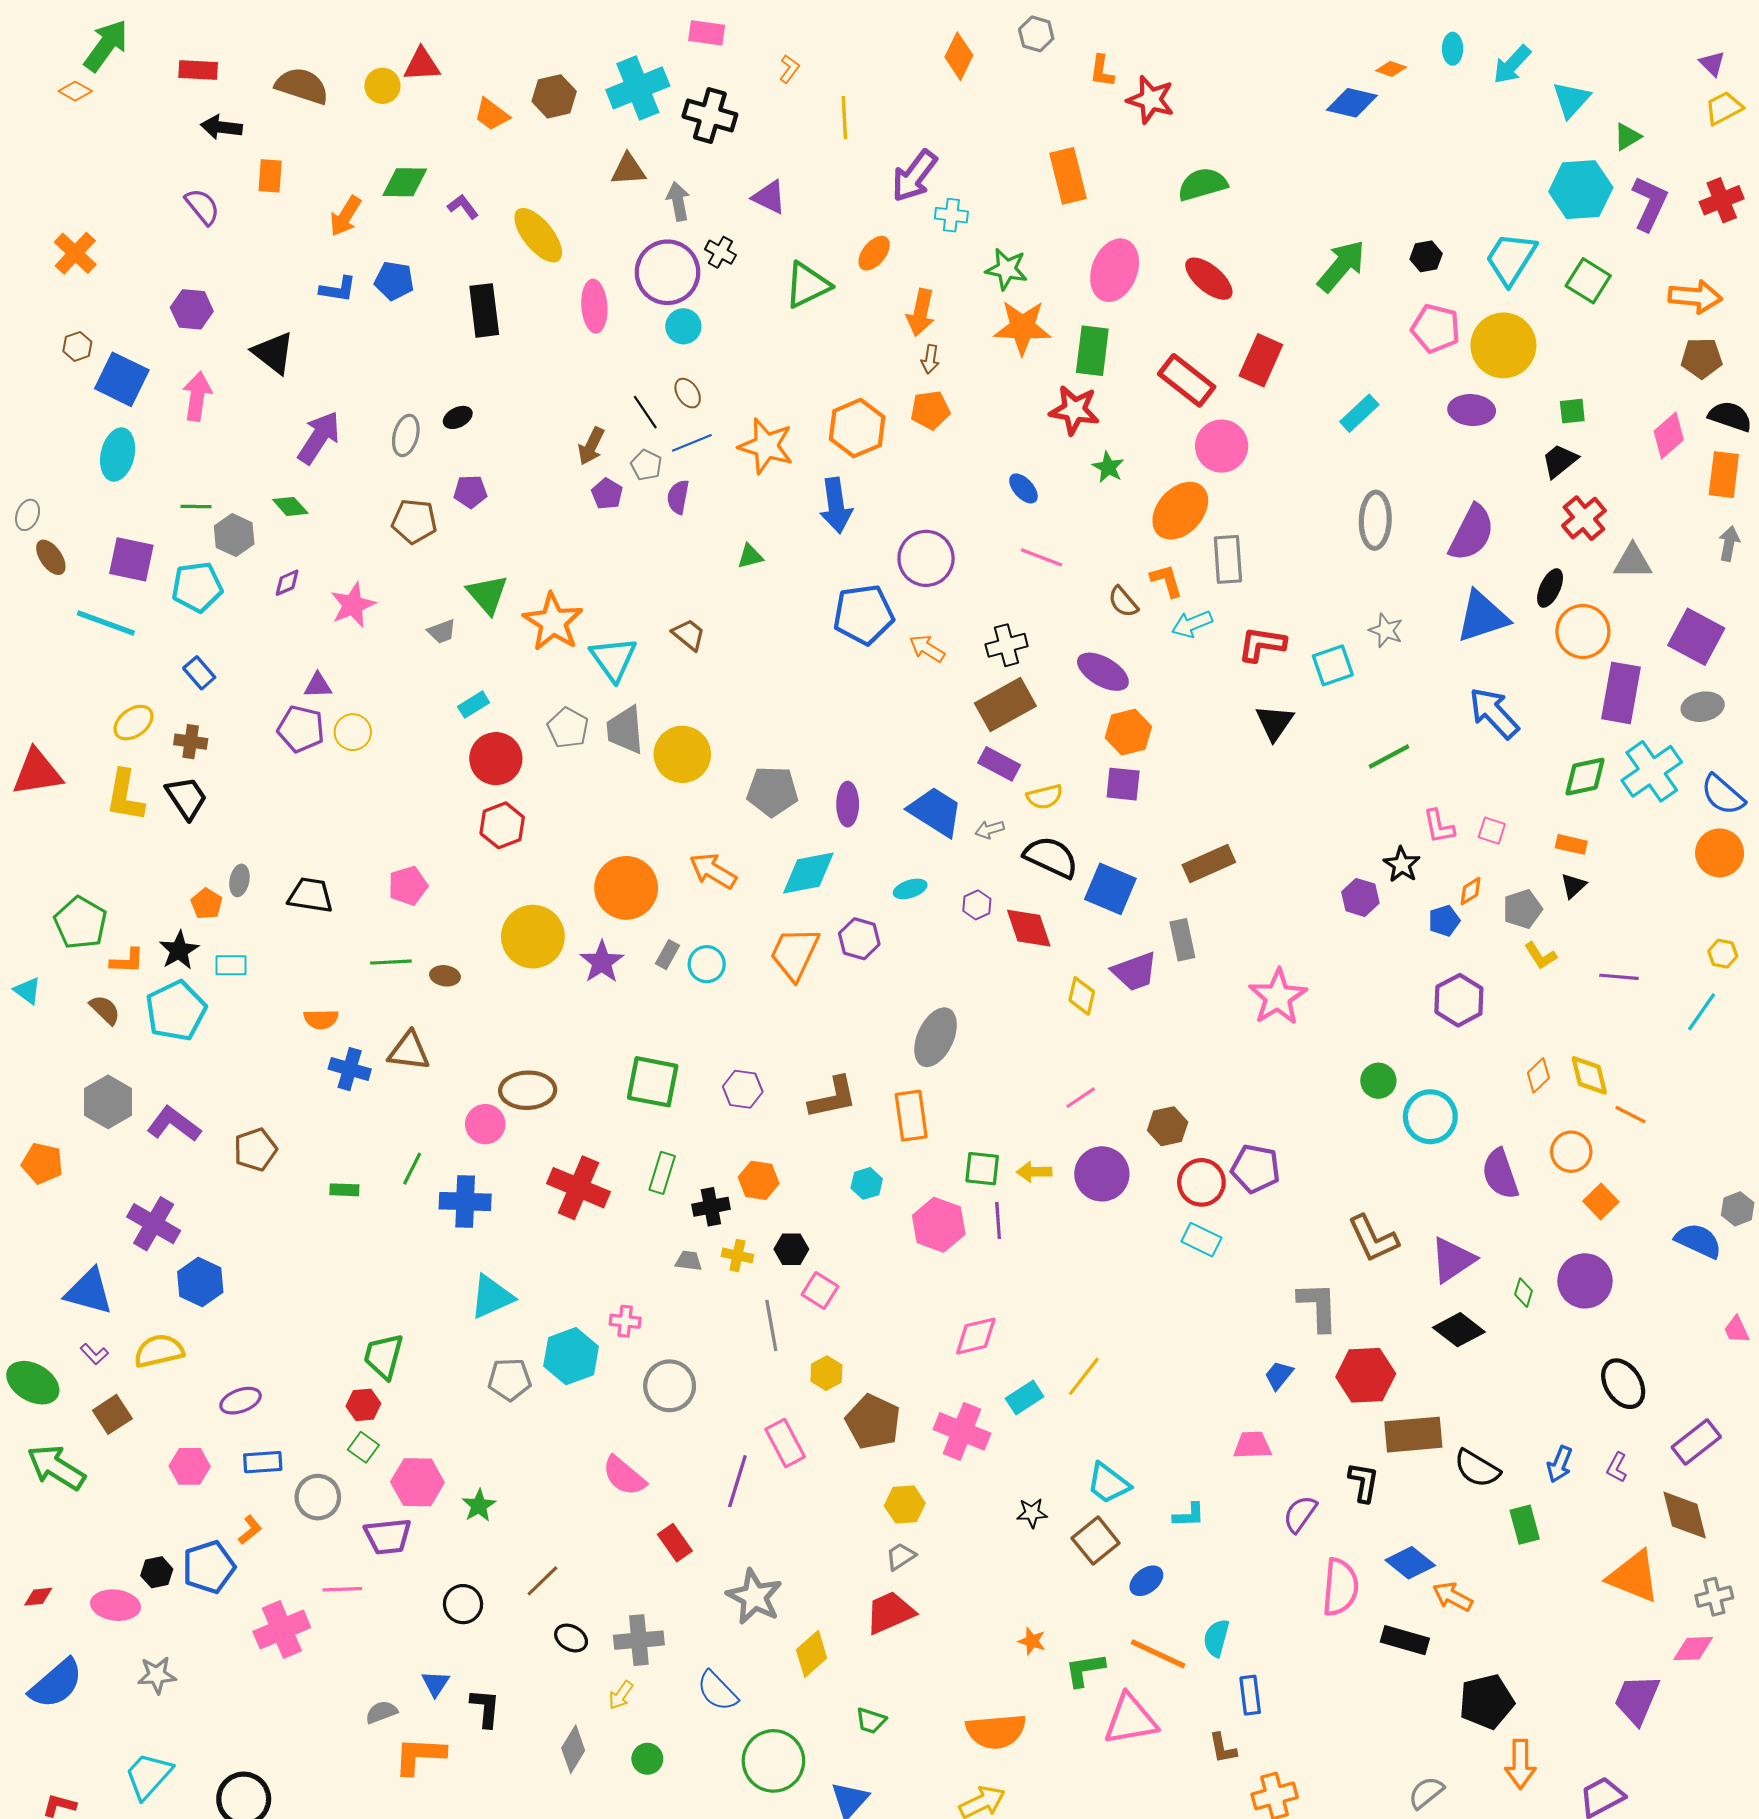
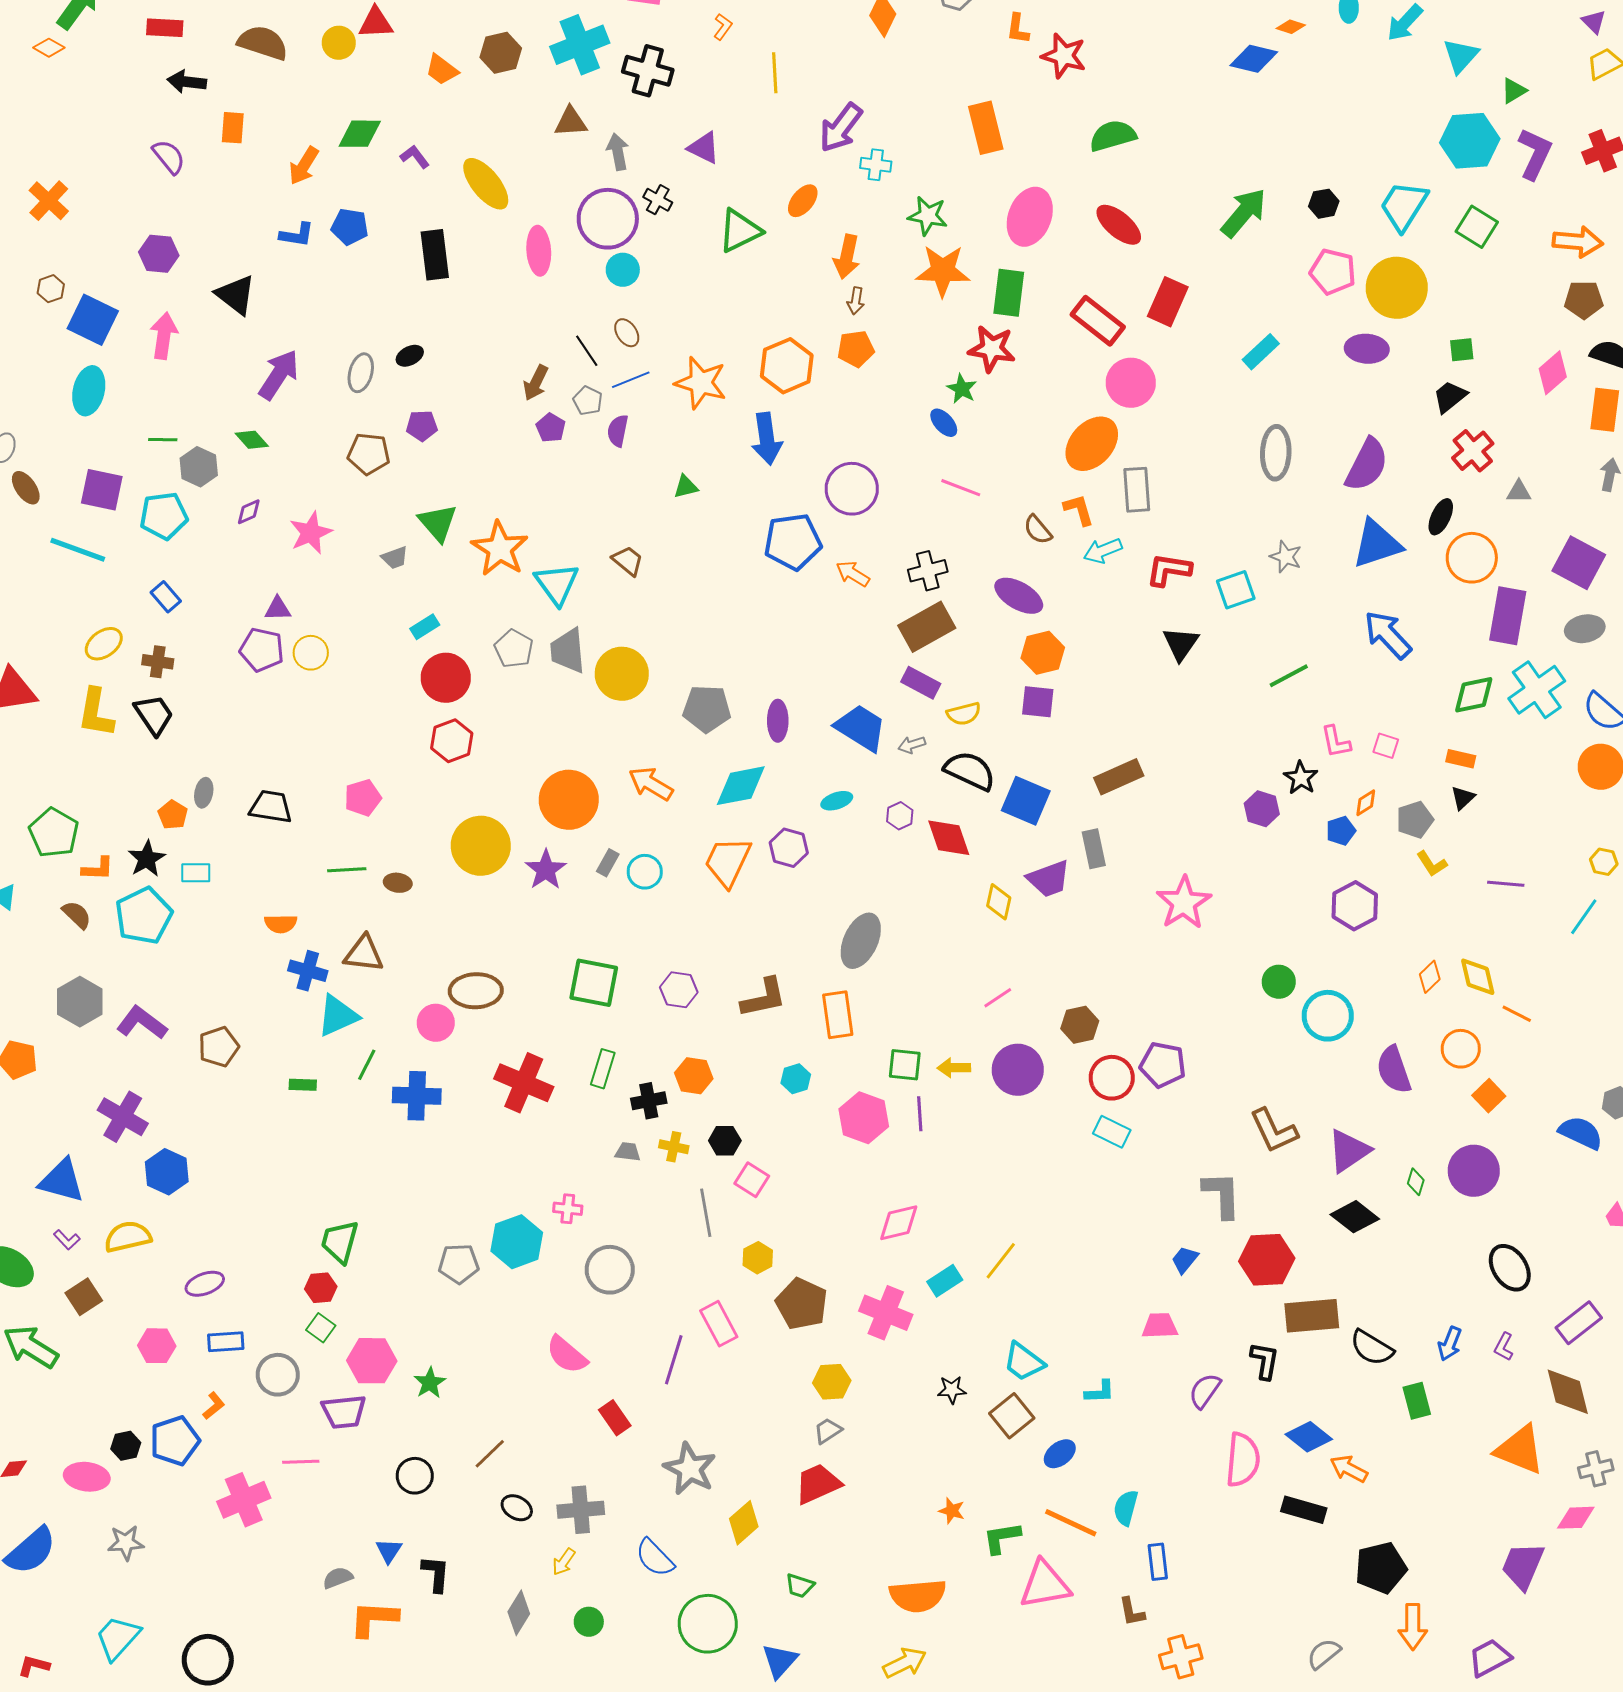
green star: (1108, 467) -> (962, 389), moved
gray triangle: (1633, 562) -> (1519, 492), size x0.7
cyan triangle: (492, 1297) -> (338, 1016), moved

